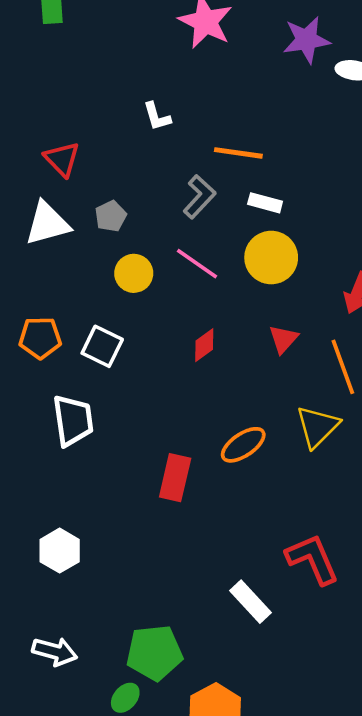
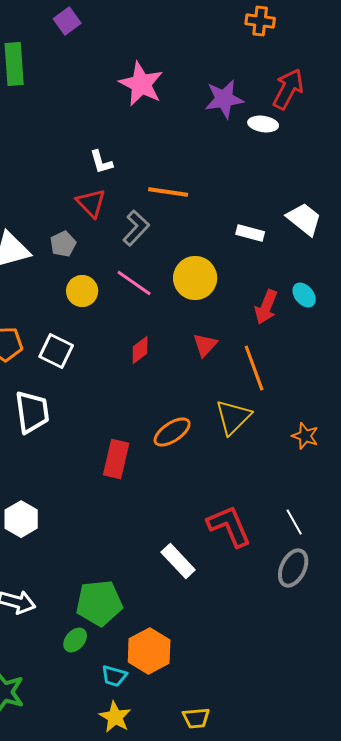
red triangle: (62, 159) -> (91, 203), moved
white rectangle: (265, 203) -> (250, 233), moved

